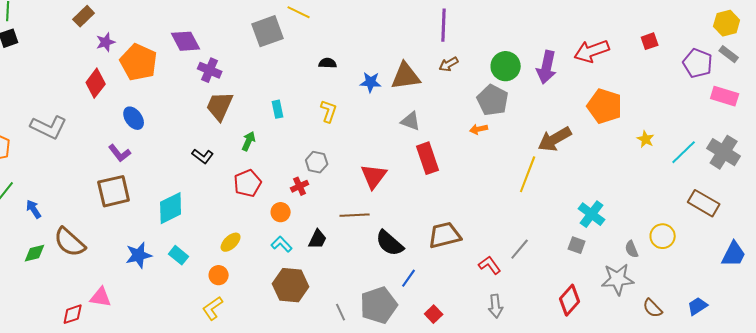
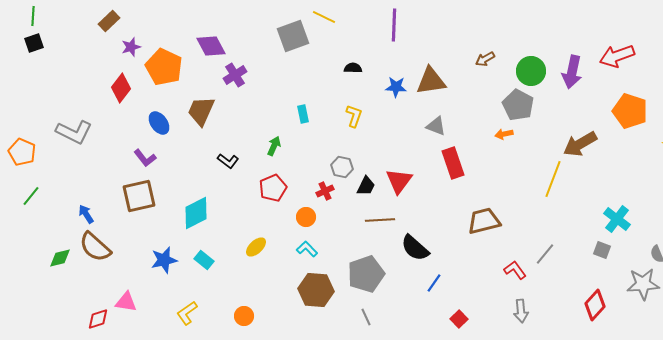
purple line: (444, 25) -> (394, 25), moved
brown arrow: (449, 64) -> (485, 59), moved
purple cross: (210, 70) -> (235, 75), turned 35
brown trapezoid: (220, 106) -> (201, 111), moved
blue arrow: (34, 209) -> (86, 214), moved
brown trapezoid: (445, 235) -> (484, 221), moved
black trapezoid: (318, 239) -> (366, 186), moved
orange circle: (219, 275) -> (244, 316), moved
gray pentagon: (379, 305) -> (366, 274), moved
yellow L-shape: (213, 308) -> (187, 313), moved

